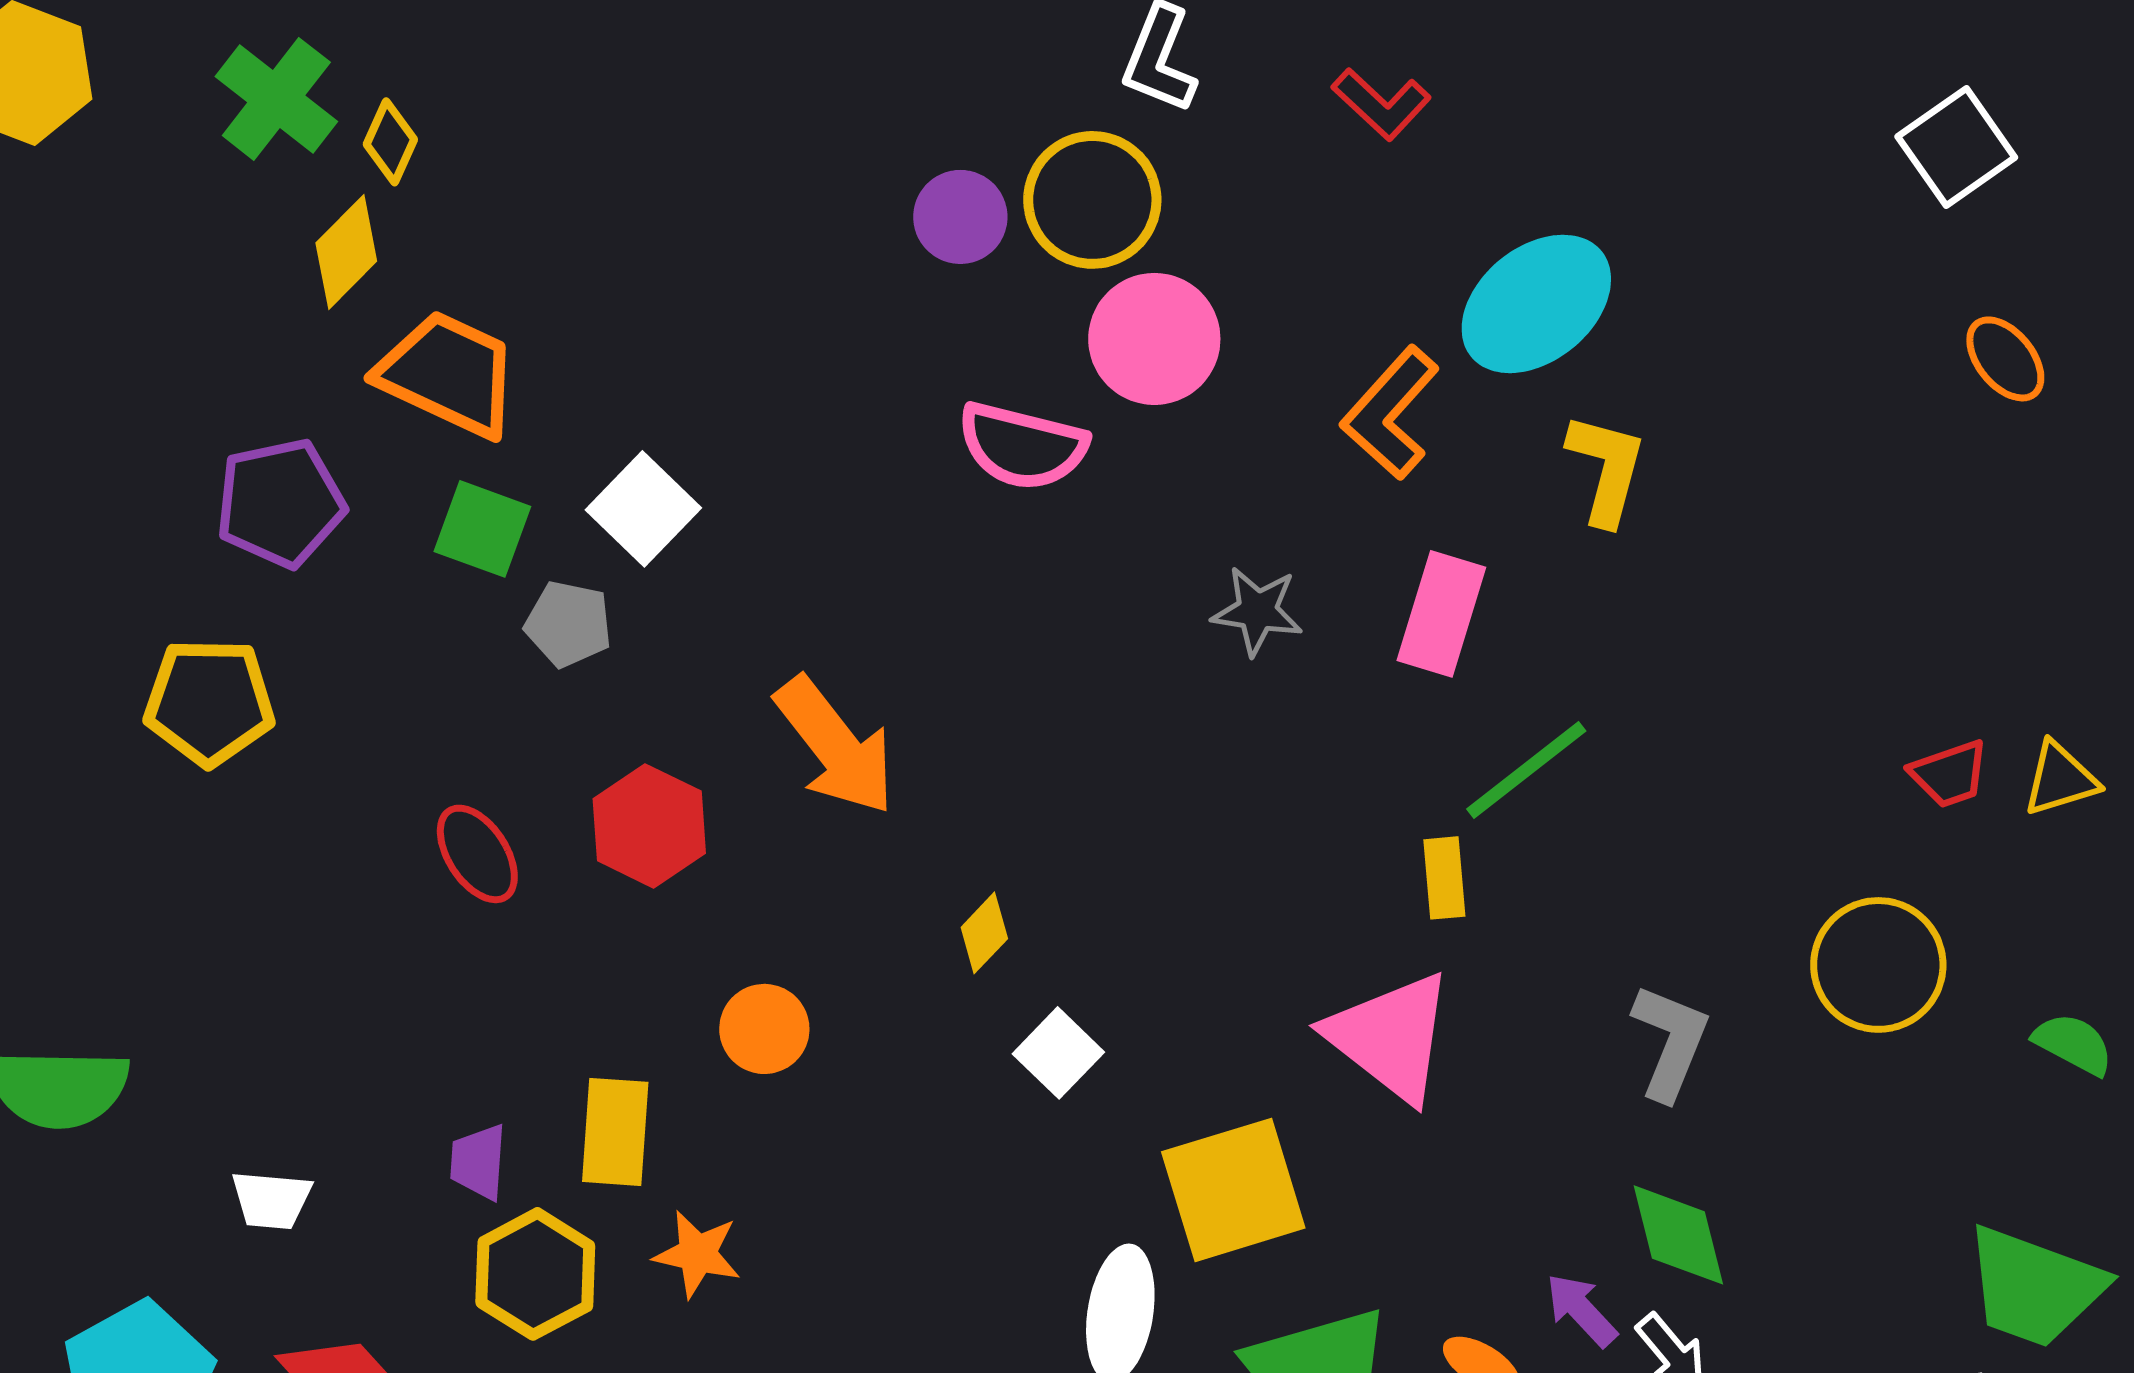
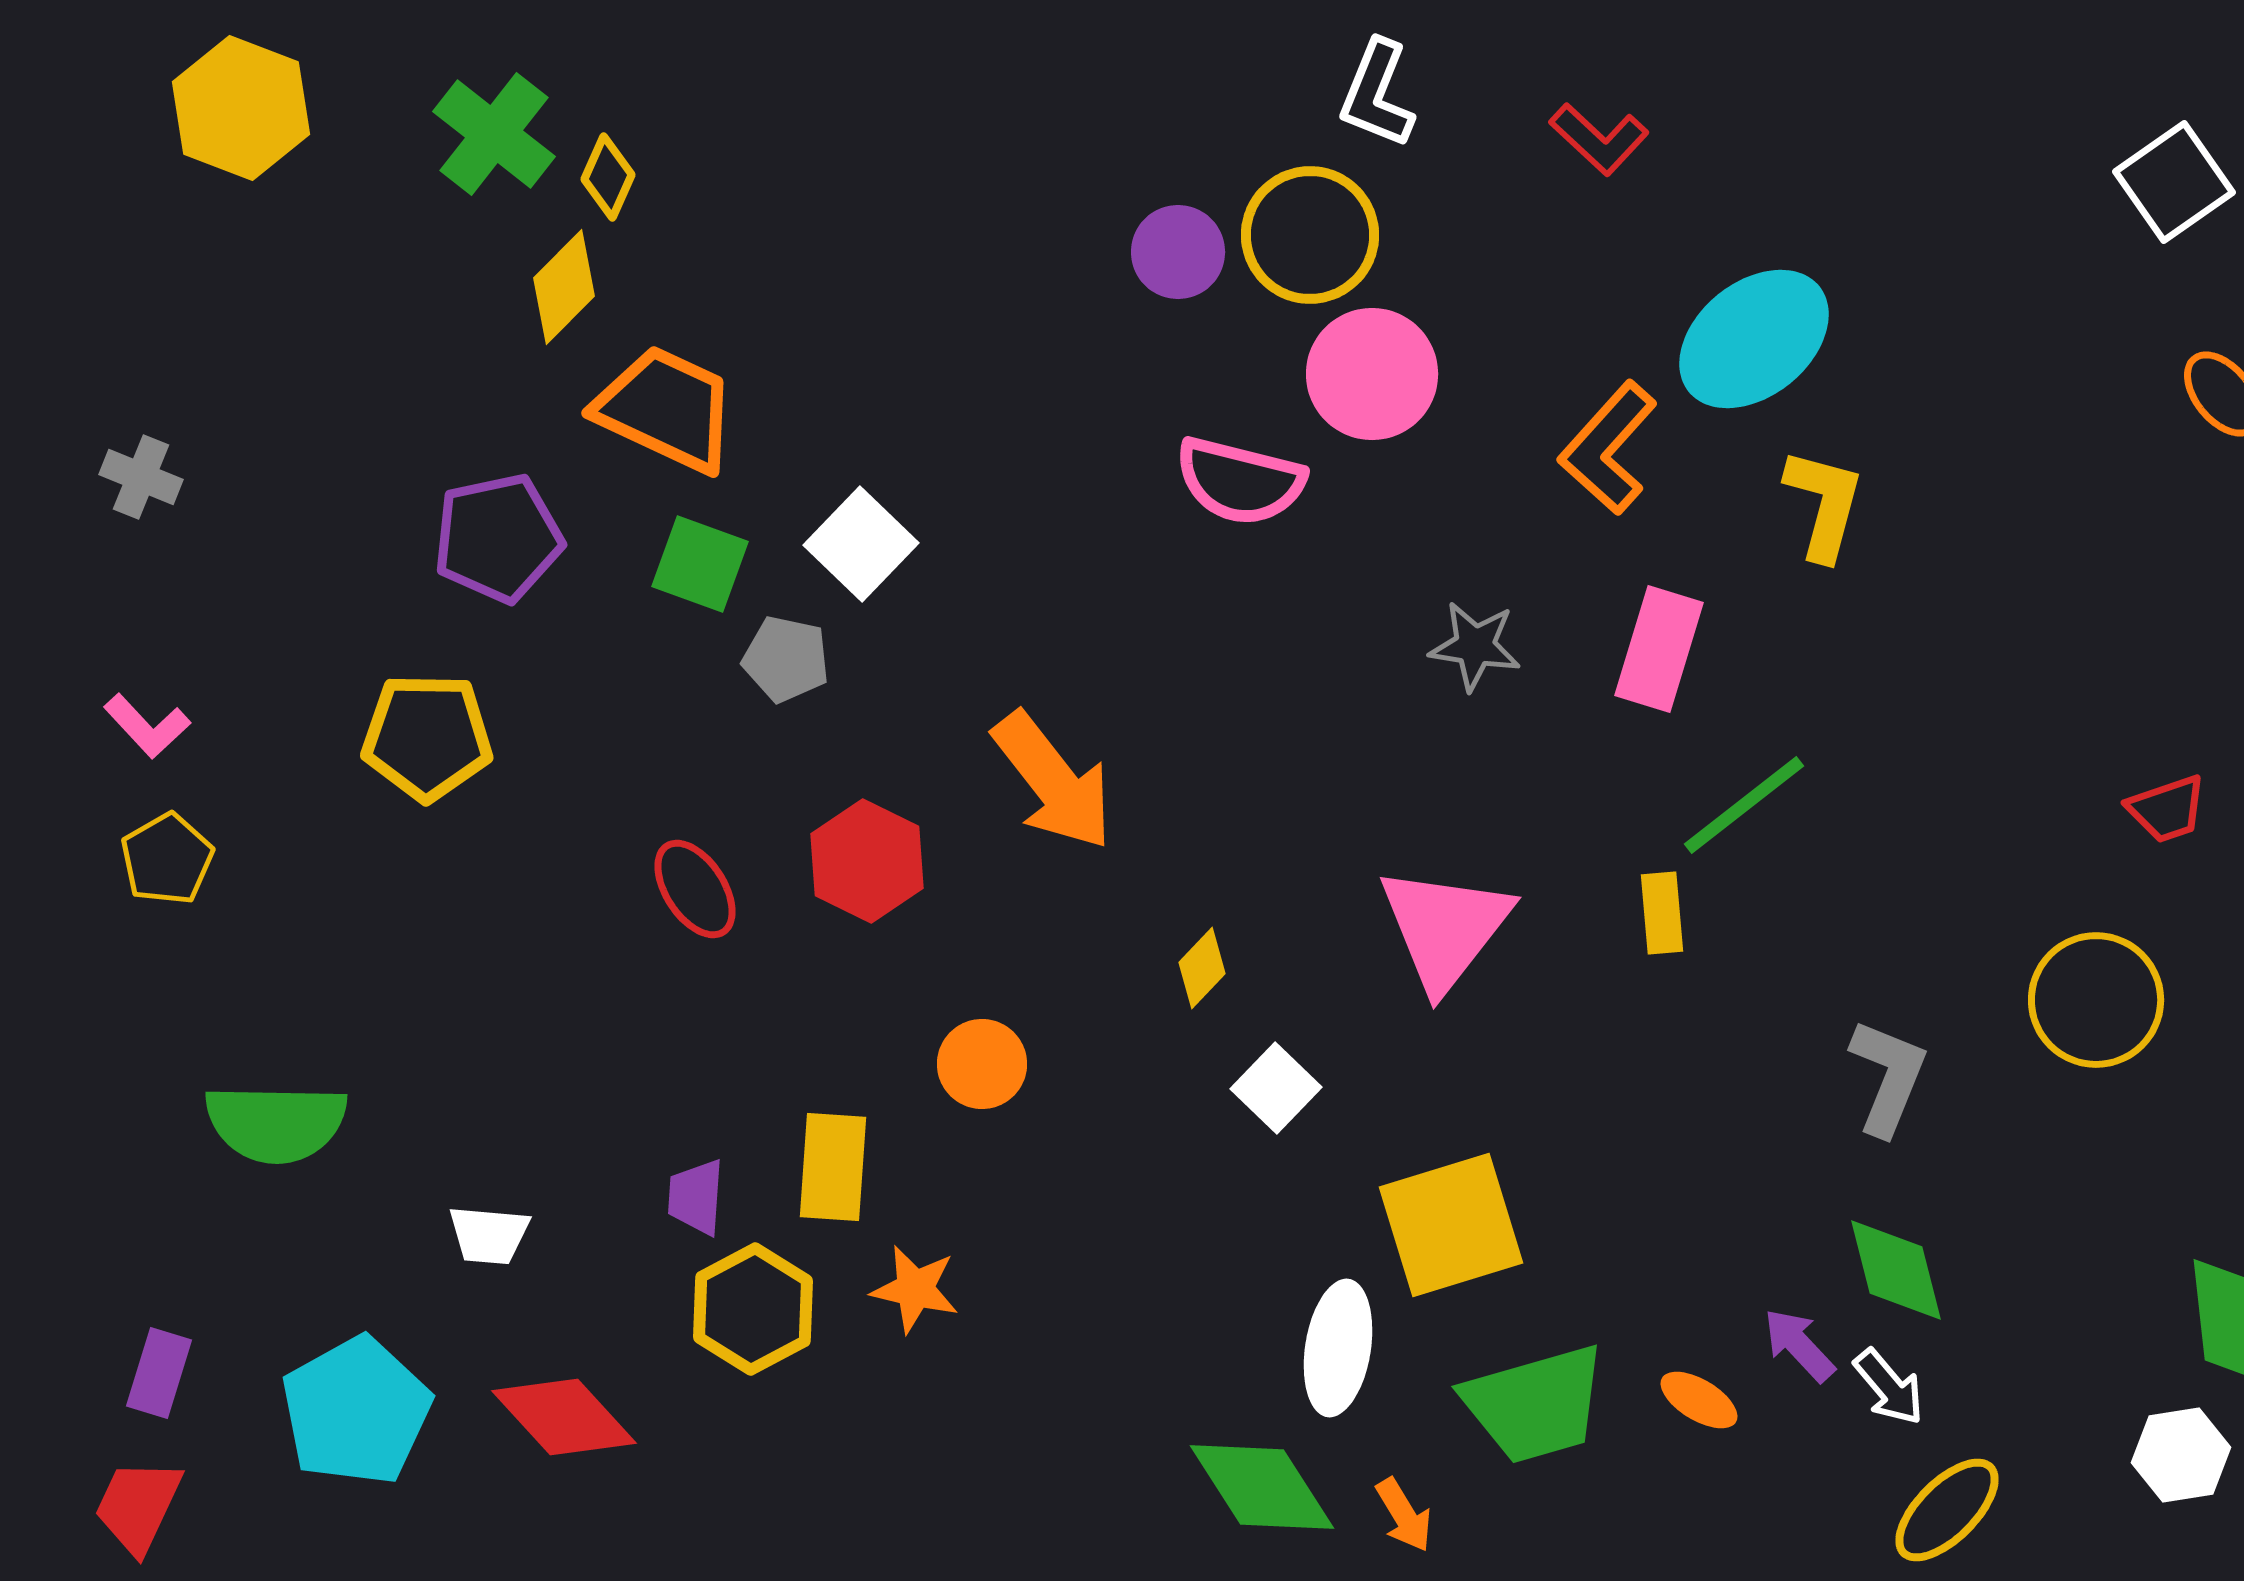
pink triangle: (1390, 1037) -> (1445, 928), moved, turned 30

